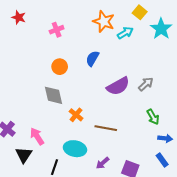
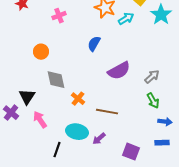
orange circle: (60, 67) -> (41, 52), moved
gray arrow: (146, 84) -> (152, 77), moved
black triangle: (24, 155) -> (27, 97), moved
blue rectangle: (162, 160) -> (162, 143), turned -56
purple arrow: (103, 163) -> (99, 139), moved

